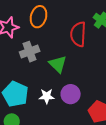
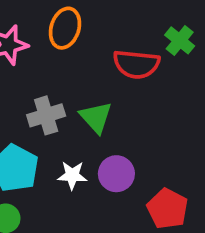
red semicircle: (78, 34) -> (136, 64), turned -90
gray cross: (30, 52) -> (46, 115), moved

